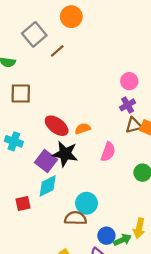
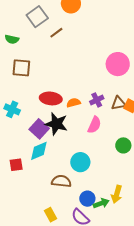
pink circle: (129, 81) -> (118, 64), size x1.5
purple cross: (128, 105) -> (97, 100), moved
red ellipse: (57, 126) -> (51, 98), turned -35
cyan circle: (87, 203) -> (80, 162), moved

